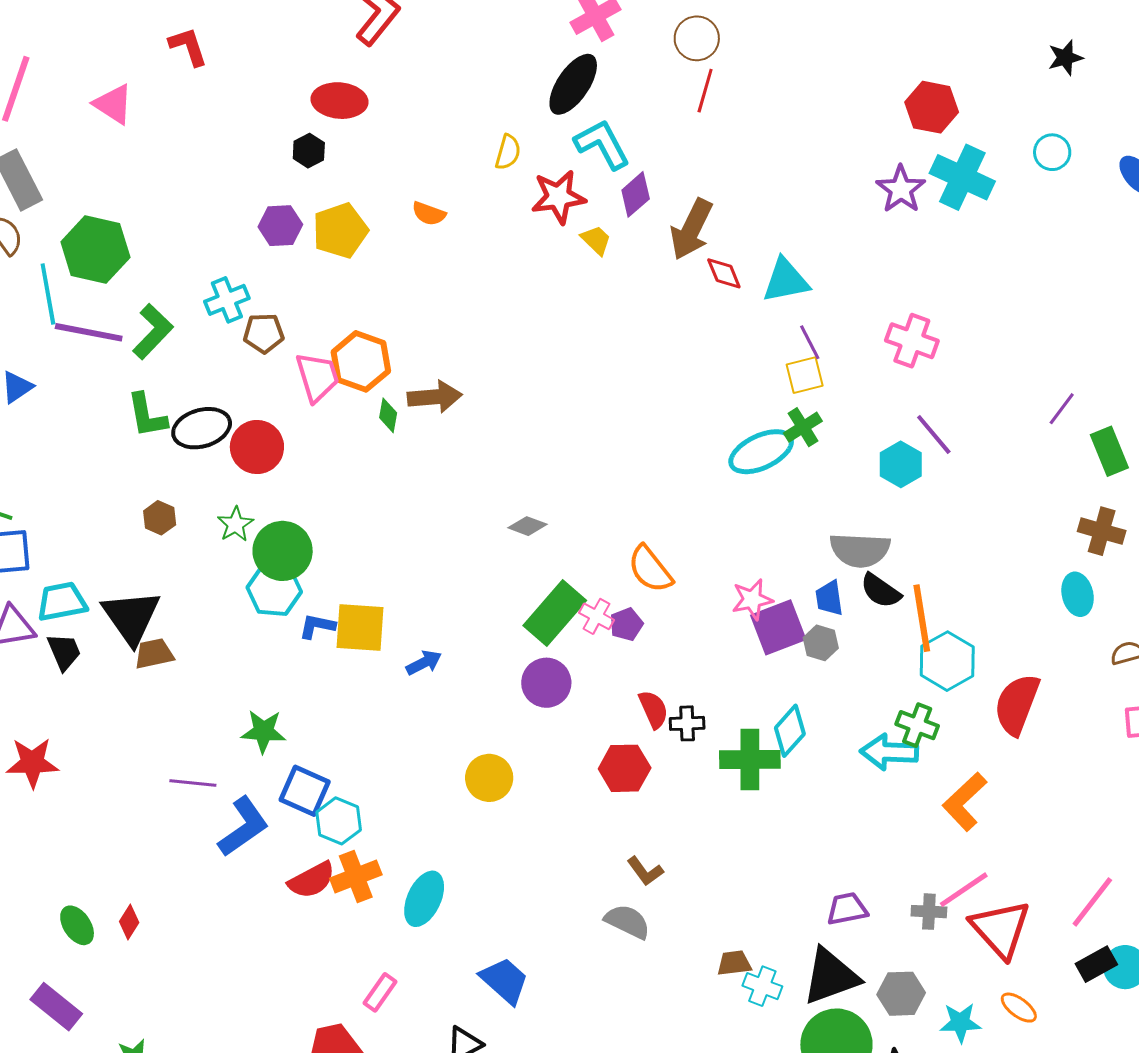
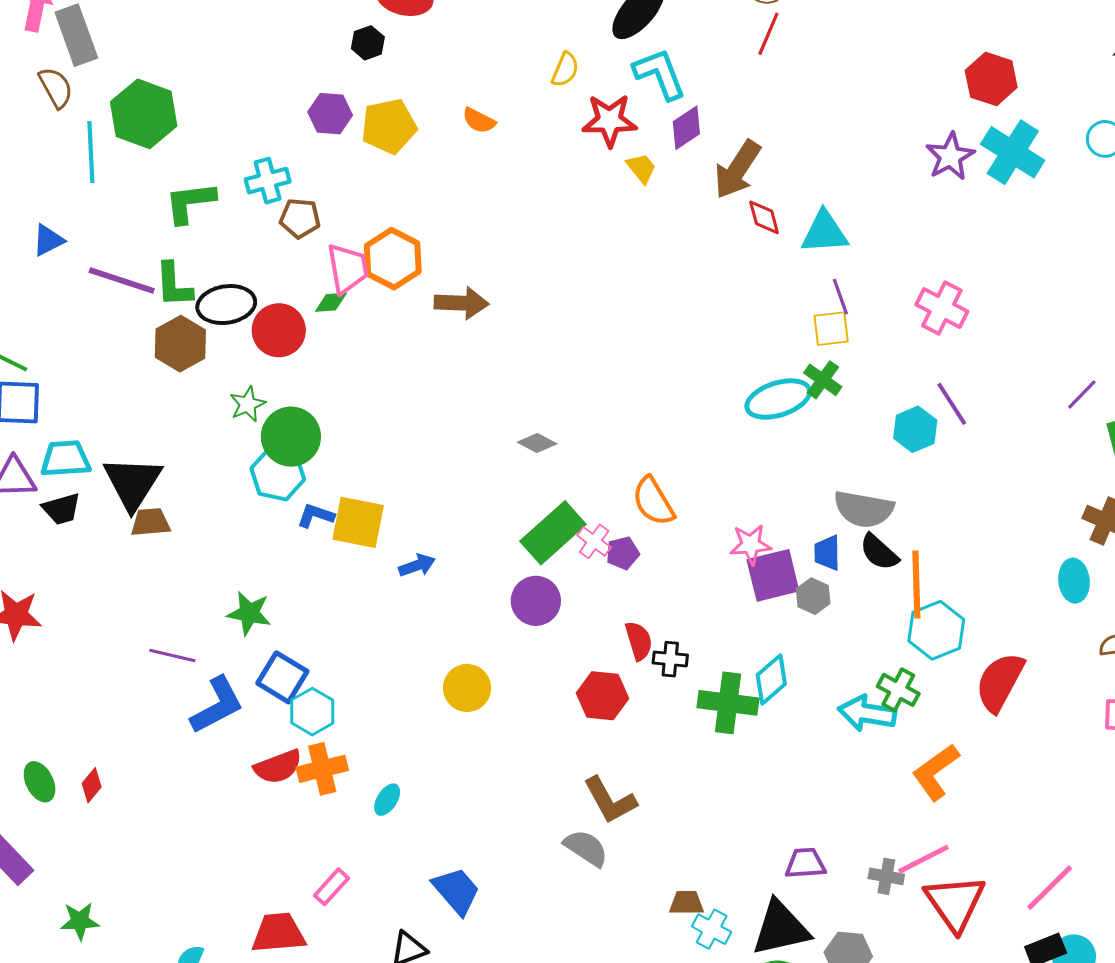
green L-shape: (153, 331) -> (190, 202), turned -148
purple line: (89, 332) -> (122, 281), moved
green diamond: (388, 415) -> (331, 302), moved, turned 68
green cross: (803, 427) -> (823, 380), turned -30
brown hexagon: (160, 518) -> (180, 344), moved, size x1.6
black trapezoid: (64, 652) -> (61, 509), turned 90
brown L-shape: (645, 871) -> (610, 800), size x1.5
cyan ellipse: (424, 899) -> (387, 800), size x0.6

